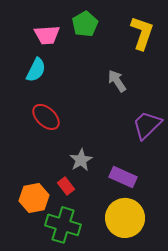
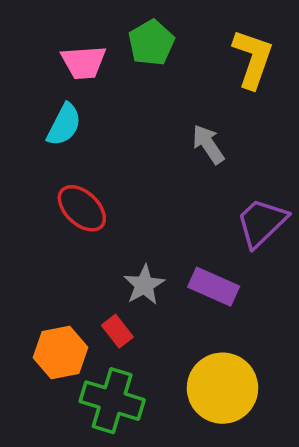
purple rectangle: (123, 177) -> (214, 287), moved

